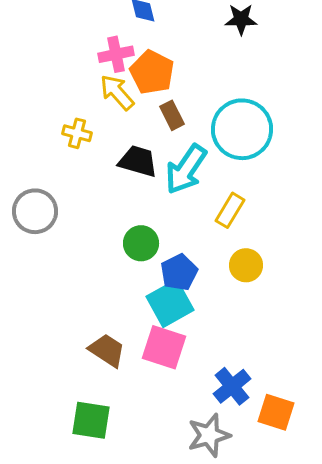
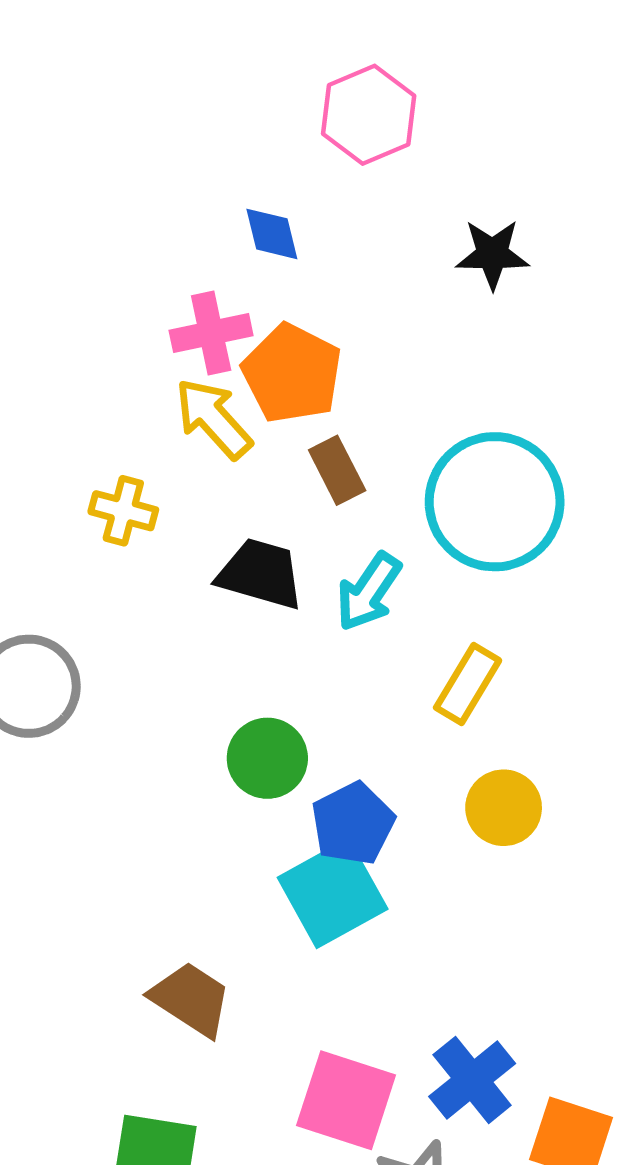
cyan arrow: (186, 169) -> (369, 592), size x0.7
pink square: (164, 347) -> (346, 1100), moved

